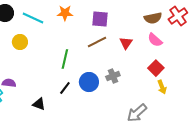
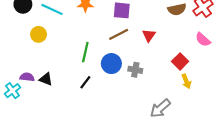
pink semicircle: (155, 40) -> (203, 40), moved
gray cross: (113, 76) -> (135, 70), turned 32
blue circle: (89, 82) -> (111, 64), moved
black triangle: (39, 104) -> (46, 79), moved

